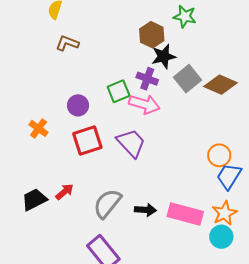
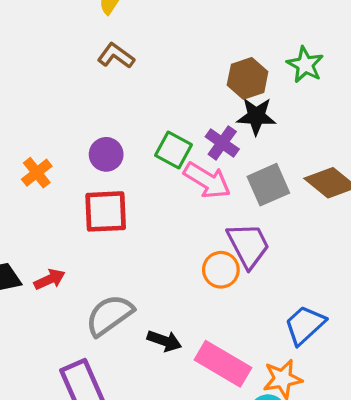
gray square: (188, 79) -> (268, 185), moved
green square: (119, 91) -> (173, 150), turned 35
purple trapezoid: (131, 143) -> (248, 245), moved
orange circle: (219, 155) -> (221, 270), moved

